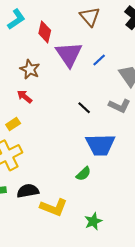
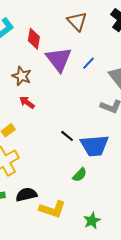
red arrow: (25, 97) -> (27, 102), moved
black line: (84, 108) -> (67, 136), moved

